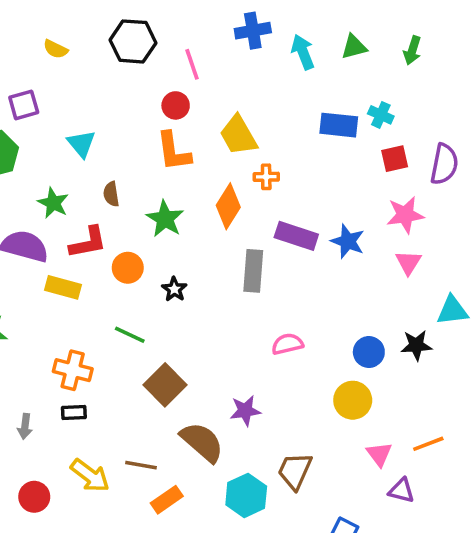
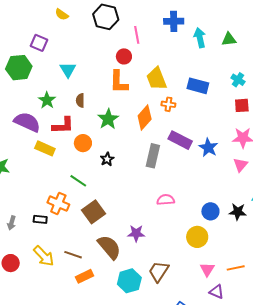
purple square: (24, 105) -> (39, 43), turned 30
blue rectangle: (339, 125) -> (198, 86), moved
orange cross: (73, 370) -> (58, 203), moved

